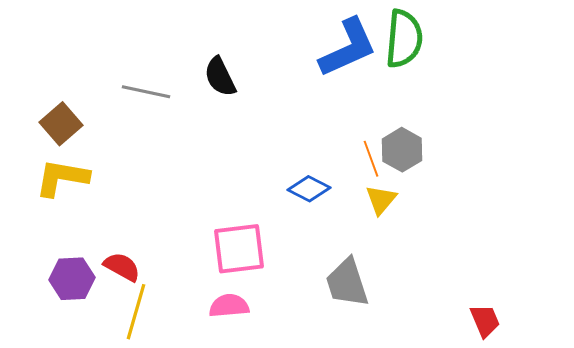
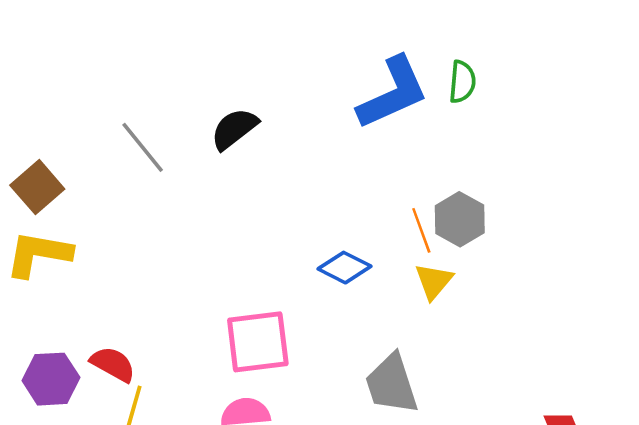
green semicircle: (404, 39) -> (462, 82), size x0.6
black semicircle: (220, 77) -> (234, 129), turned 78
gray line: (146, 92) -> (143, 147), turned 39

